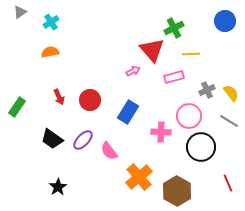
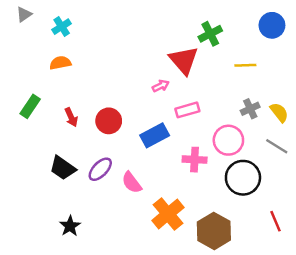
yellow line: (191, 54) -> (245, 65), moved
pink rectangle: (174, 77) -> (187, 110), moved
green rectangle: (17, 107) -> (30, 106), moved
blue rectangle: (128, 112) -> (155, 135), turned 30

